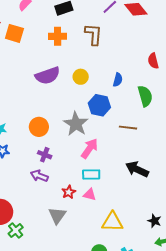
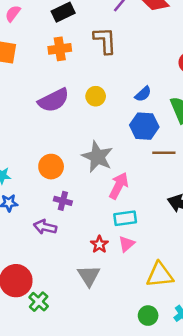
blue semicircle: (118, 80) -> (143, 94), turned 40
blue hexagon: (99, 105) -> (144, 126), moved
purple arrow: (39, 176) -> (45, 227), moved
pink triangle: (90, 195) -> (127, 244), turned -48

